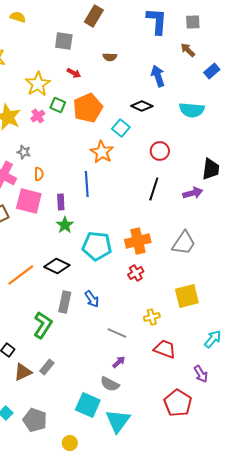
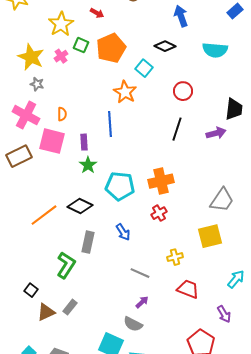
gray star: (24, 152) -> (37, 84), moved
gray trapezoid: (184, 243) -> (222, 200), moved
blue arrow: (92, 299) -> (123, 232), moved

